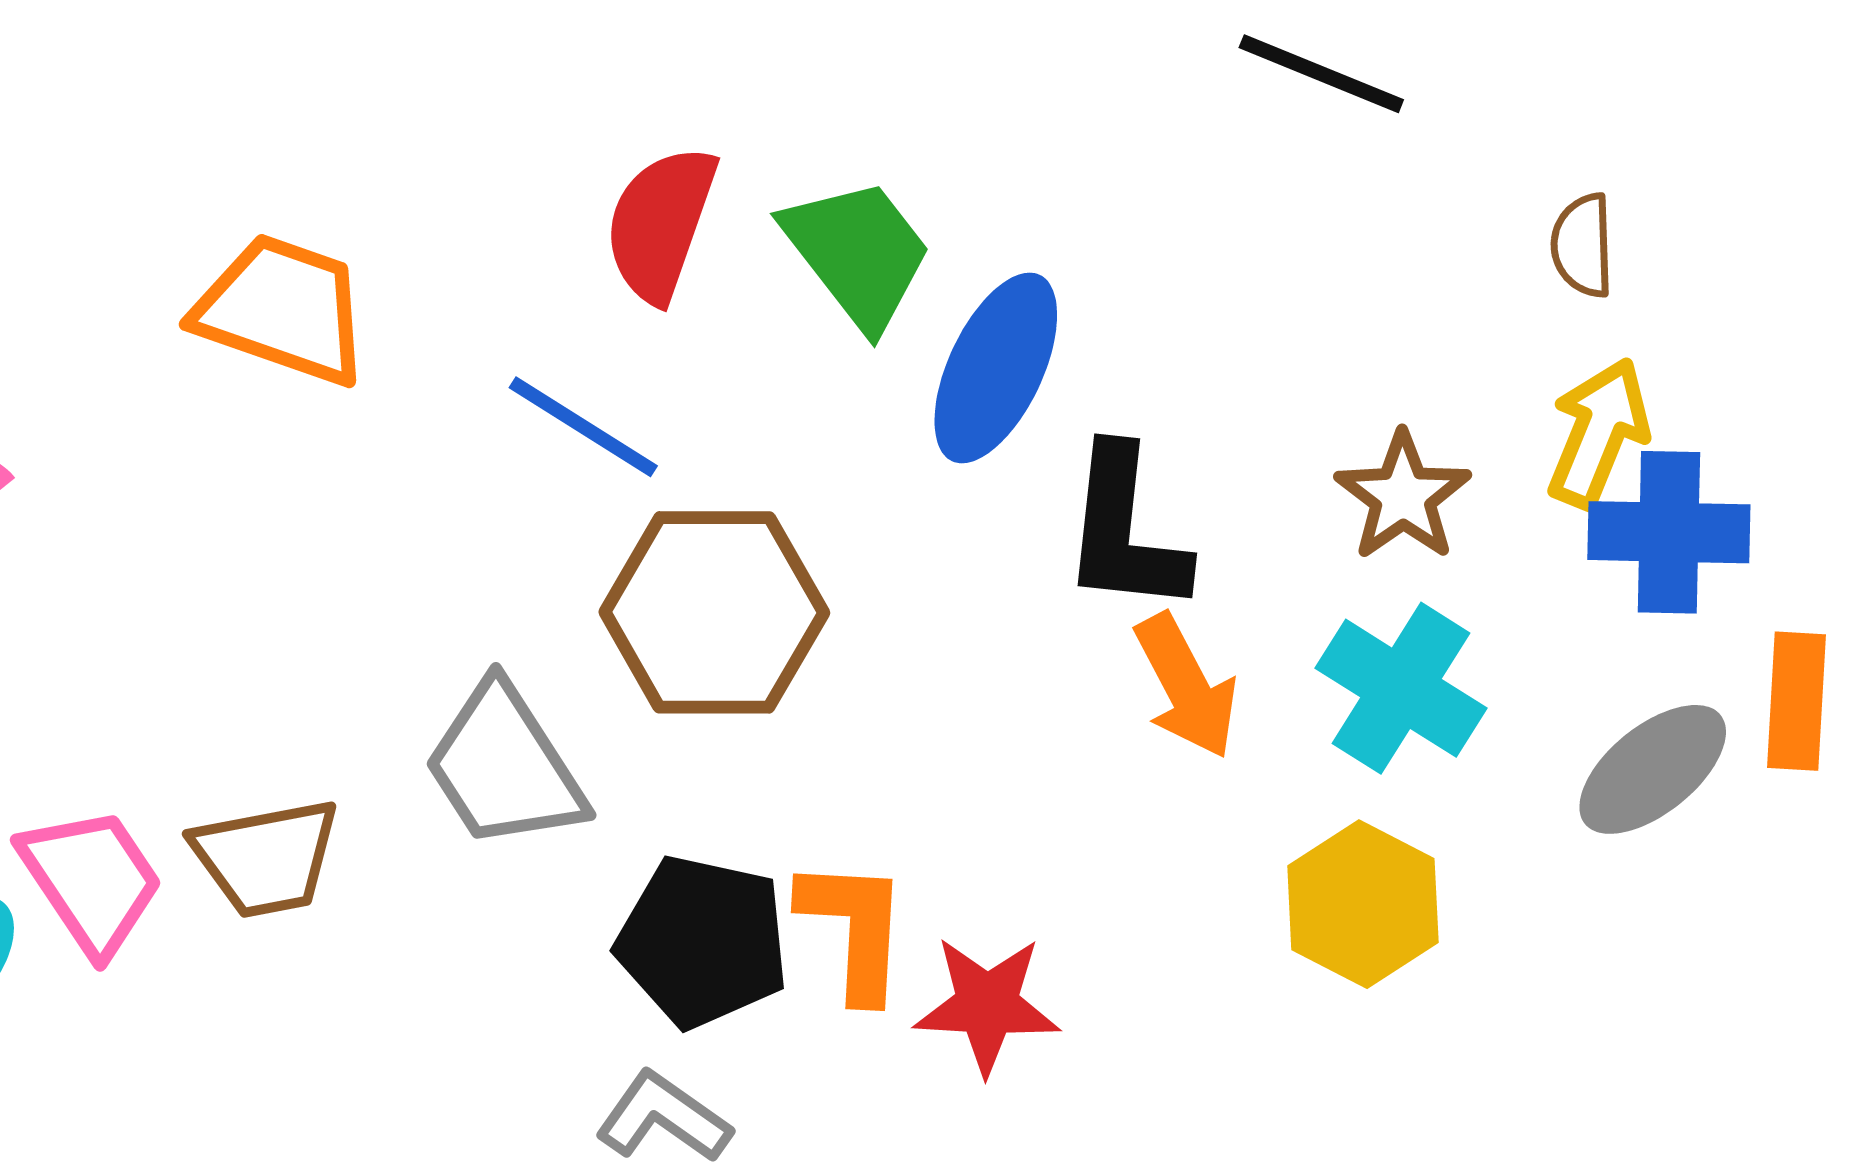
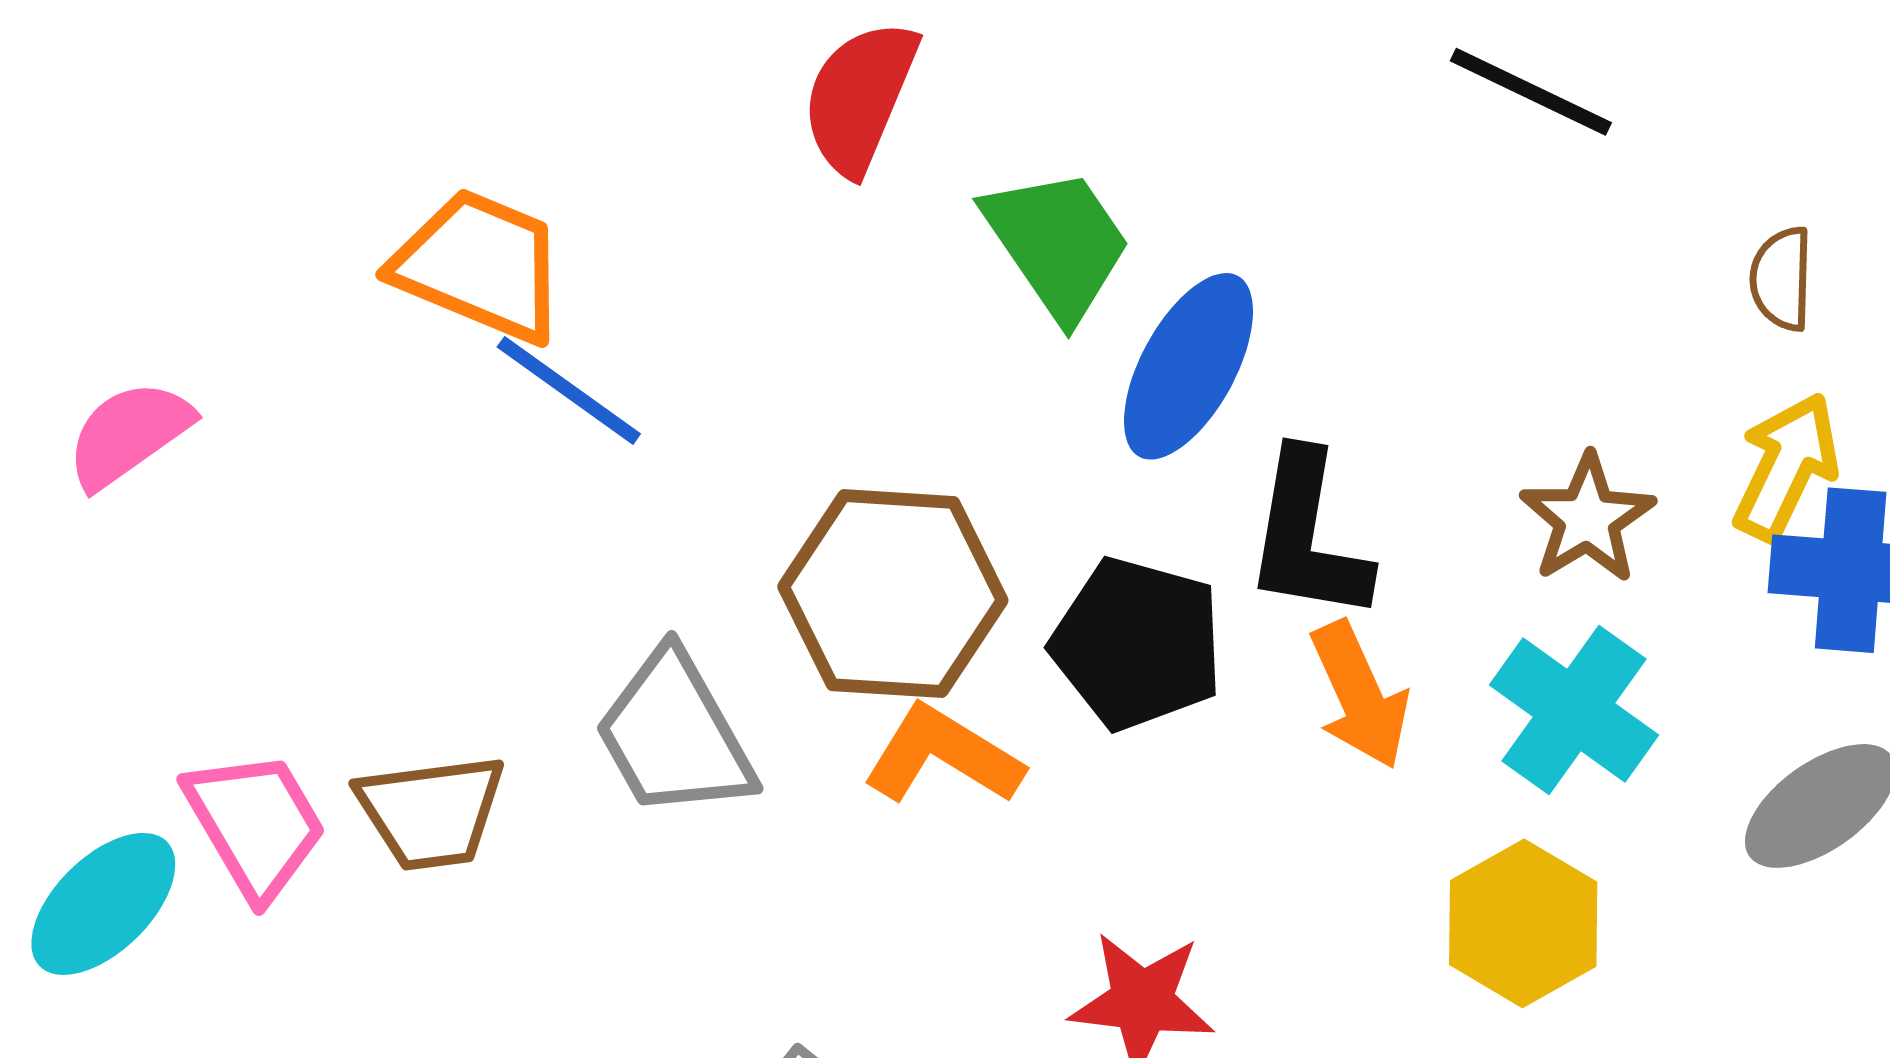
red semicircle: (661, 224) -> (860, 97), moved
blue line: (583, 427) -> (569, 390), moved
orange L-shape: (854, 929) -> (943, 755), moved, turned -65
black pentagon: (703, 941) -> (1137, 644), moved

